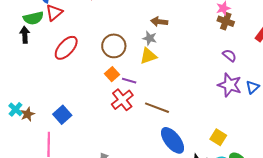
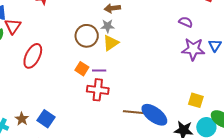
brown circle: (114, 46) -> (87, 36), moved
red cross: (122, 100) -> (98, 90), turned -30
brown line: (157, 108) -> (135, 112), moved
brown star: (28, 114) -> (22, 119), moved

